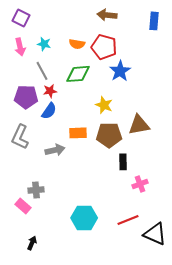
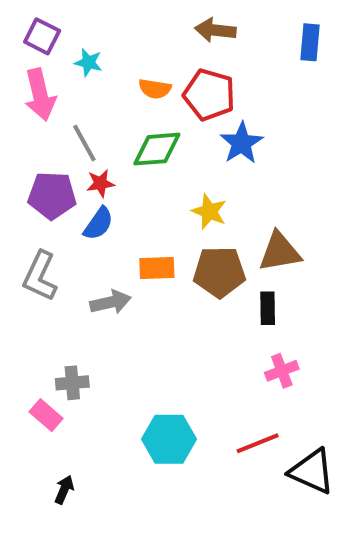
cyan star: (44, 44) -> (88, 62), moved
pink arrow: (20, 47) -> (40, 95), size x1.4
black rectangle: (123, 162) -> (268, 308), moved

